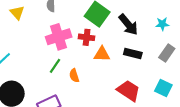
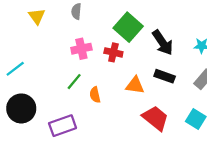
pink cross: (59, 37) -> (81, 49), size x0.7
orange triangle: (102, 54) -> (135, 85), moved

